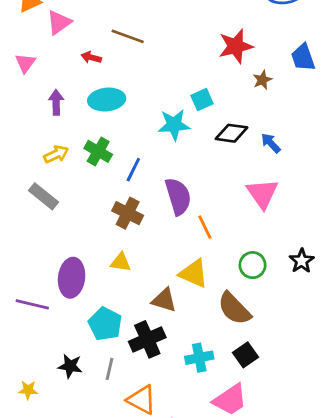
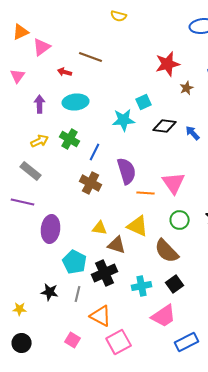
pink triangle: (262, 194) -> (174, 183), moved
orange line: (205, 227) -> (146, 193), turned -60
yellow triangle: (121, 262) -> (100, 228), moved
purple line: (32, 304) -> (23, 202), moved

